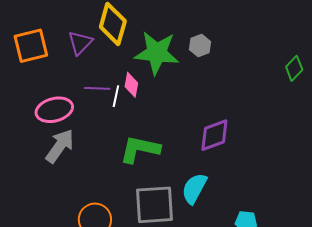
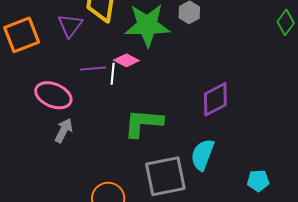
pink diamond: (131, 85) -> (126, 60), turned -65
pink ellipse: (54, 110) -> (53, 95), turned 45
gray arrow: (60, 146) -> (64, 130), size x0.7

